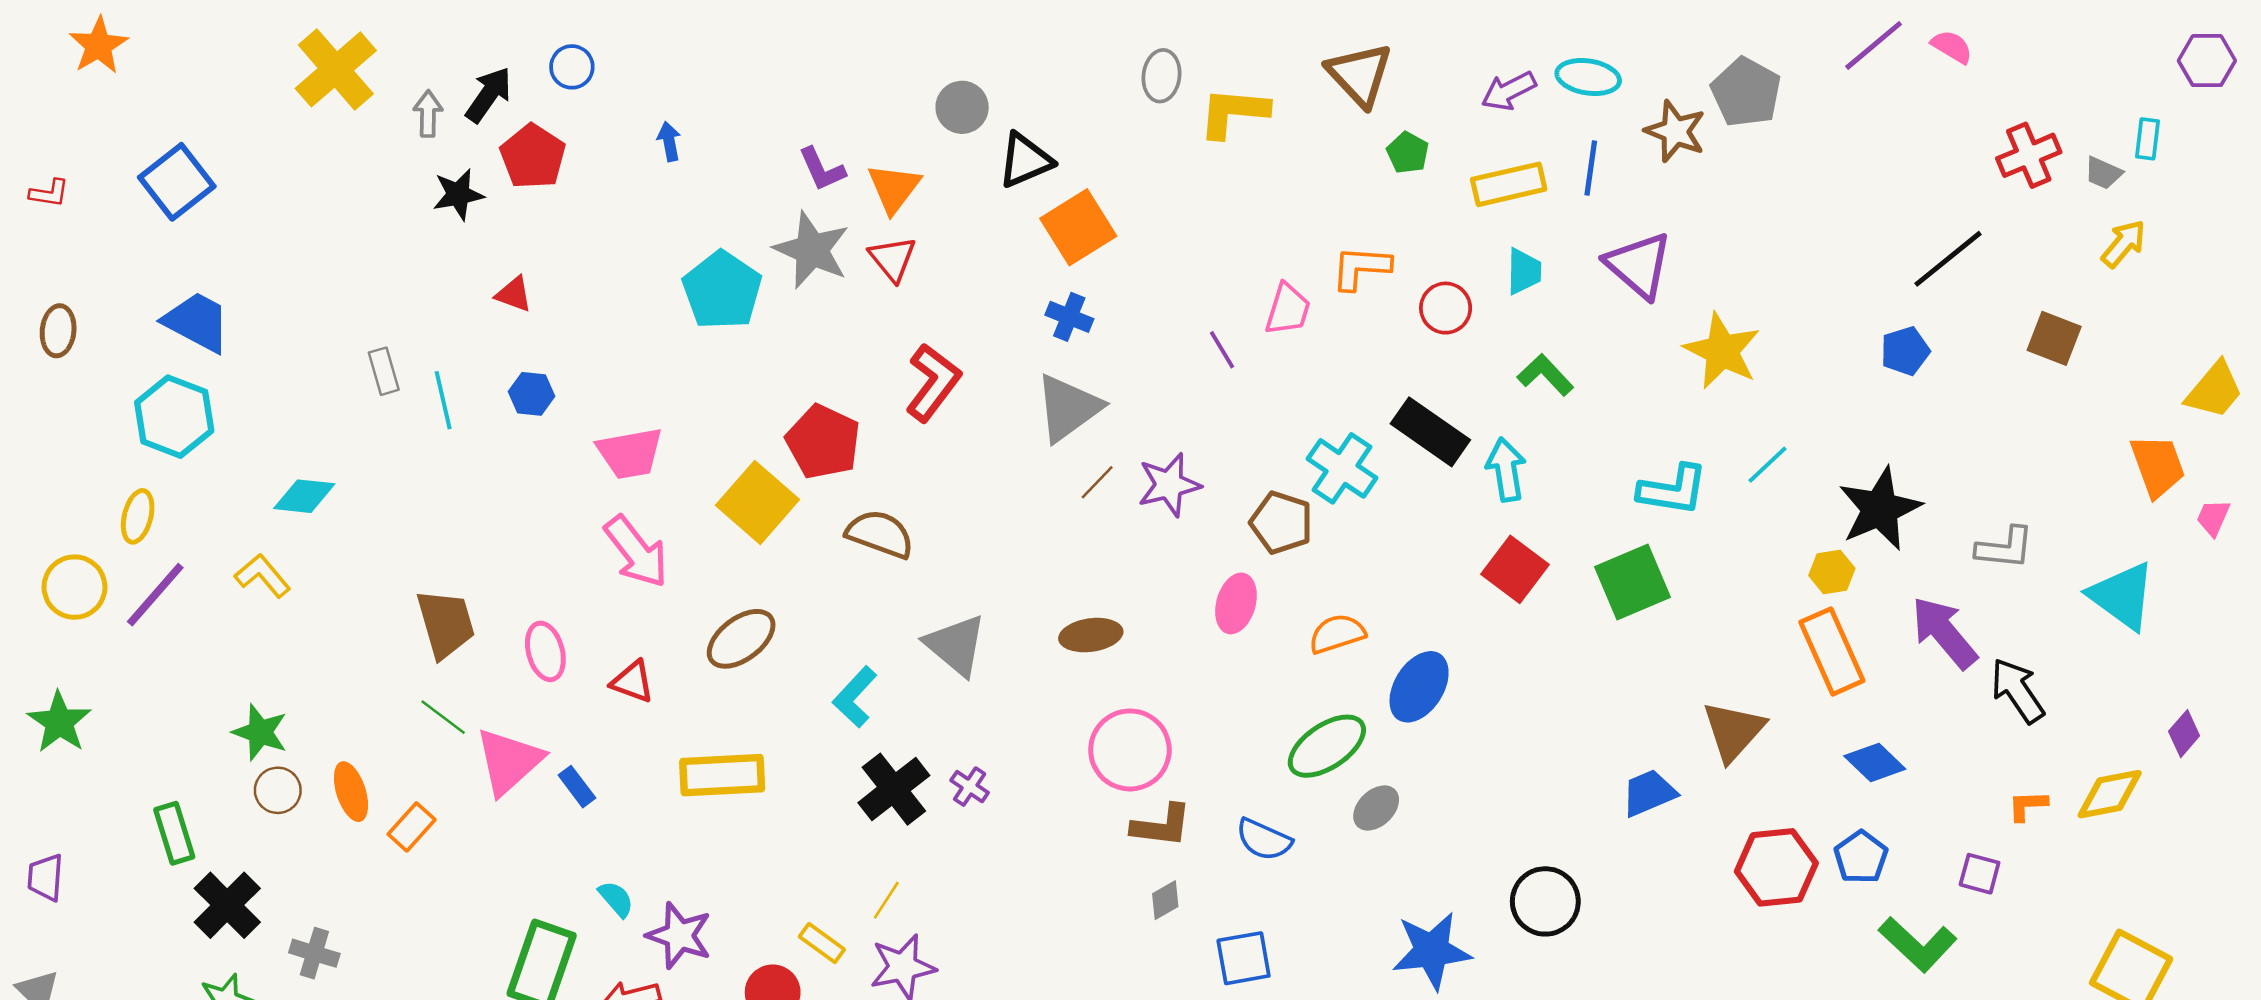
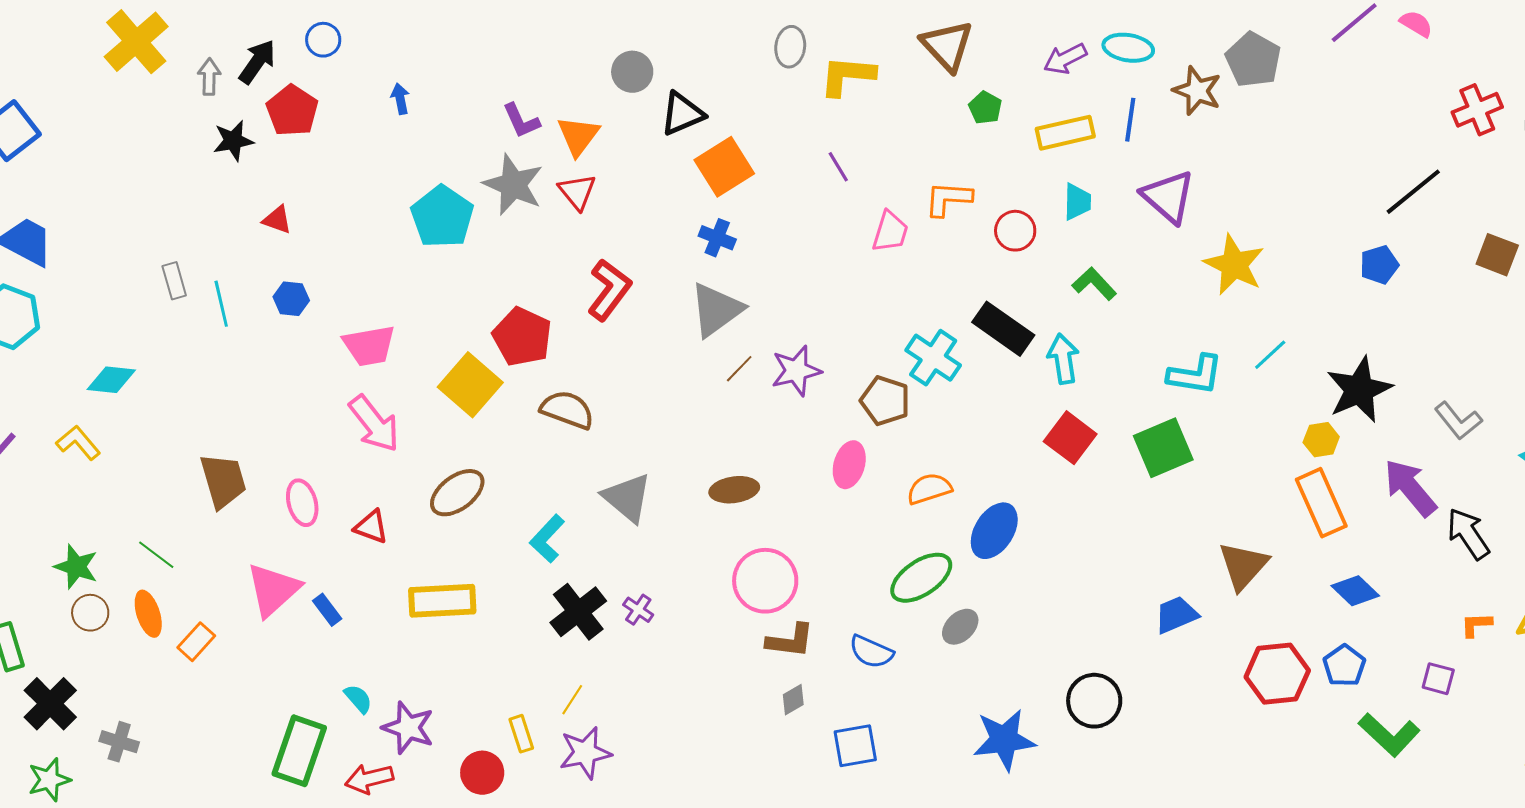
purple line: (1222, 350) -> (838, 167), moved
gray L-shape: (2005, 548) -> (1458, 421), turned 45
green line: (443, 717) -> (156, 555), moved
yellow rectangle: (822, 943) -> (521, 734), turned 36

